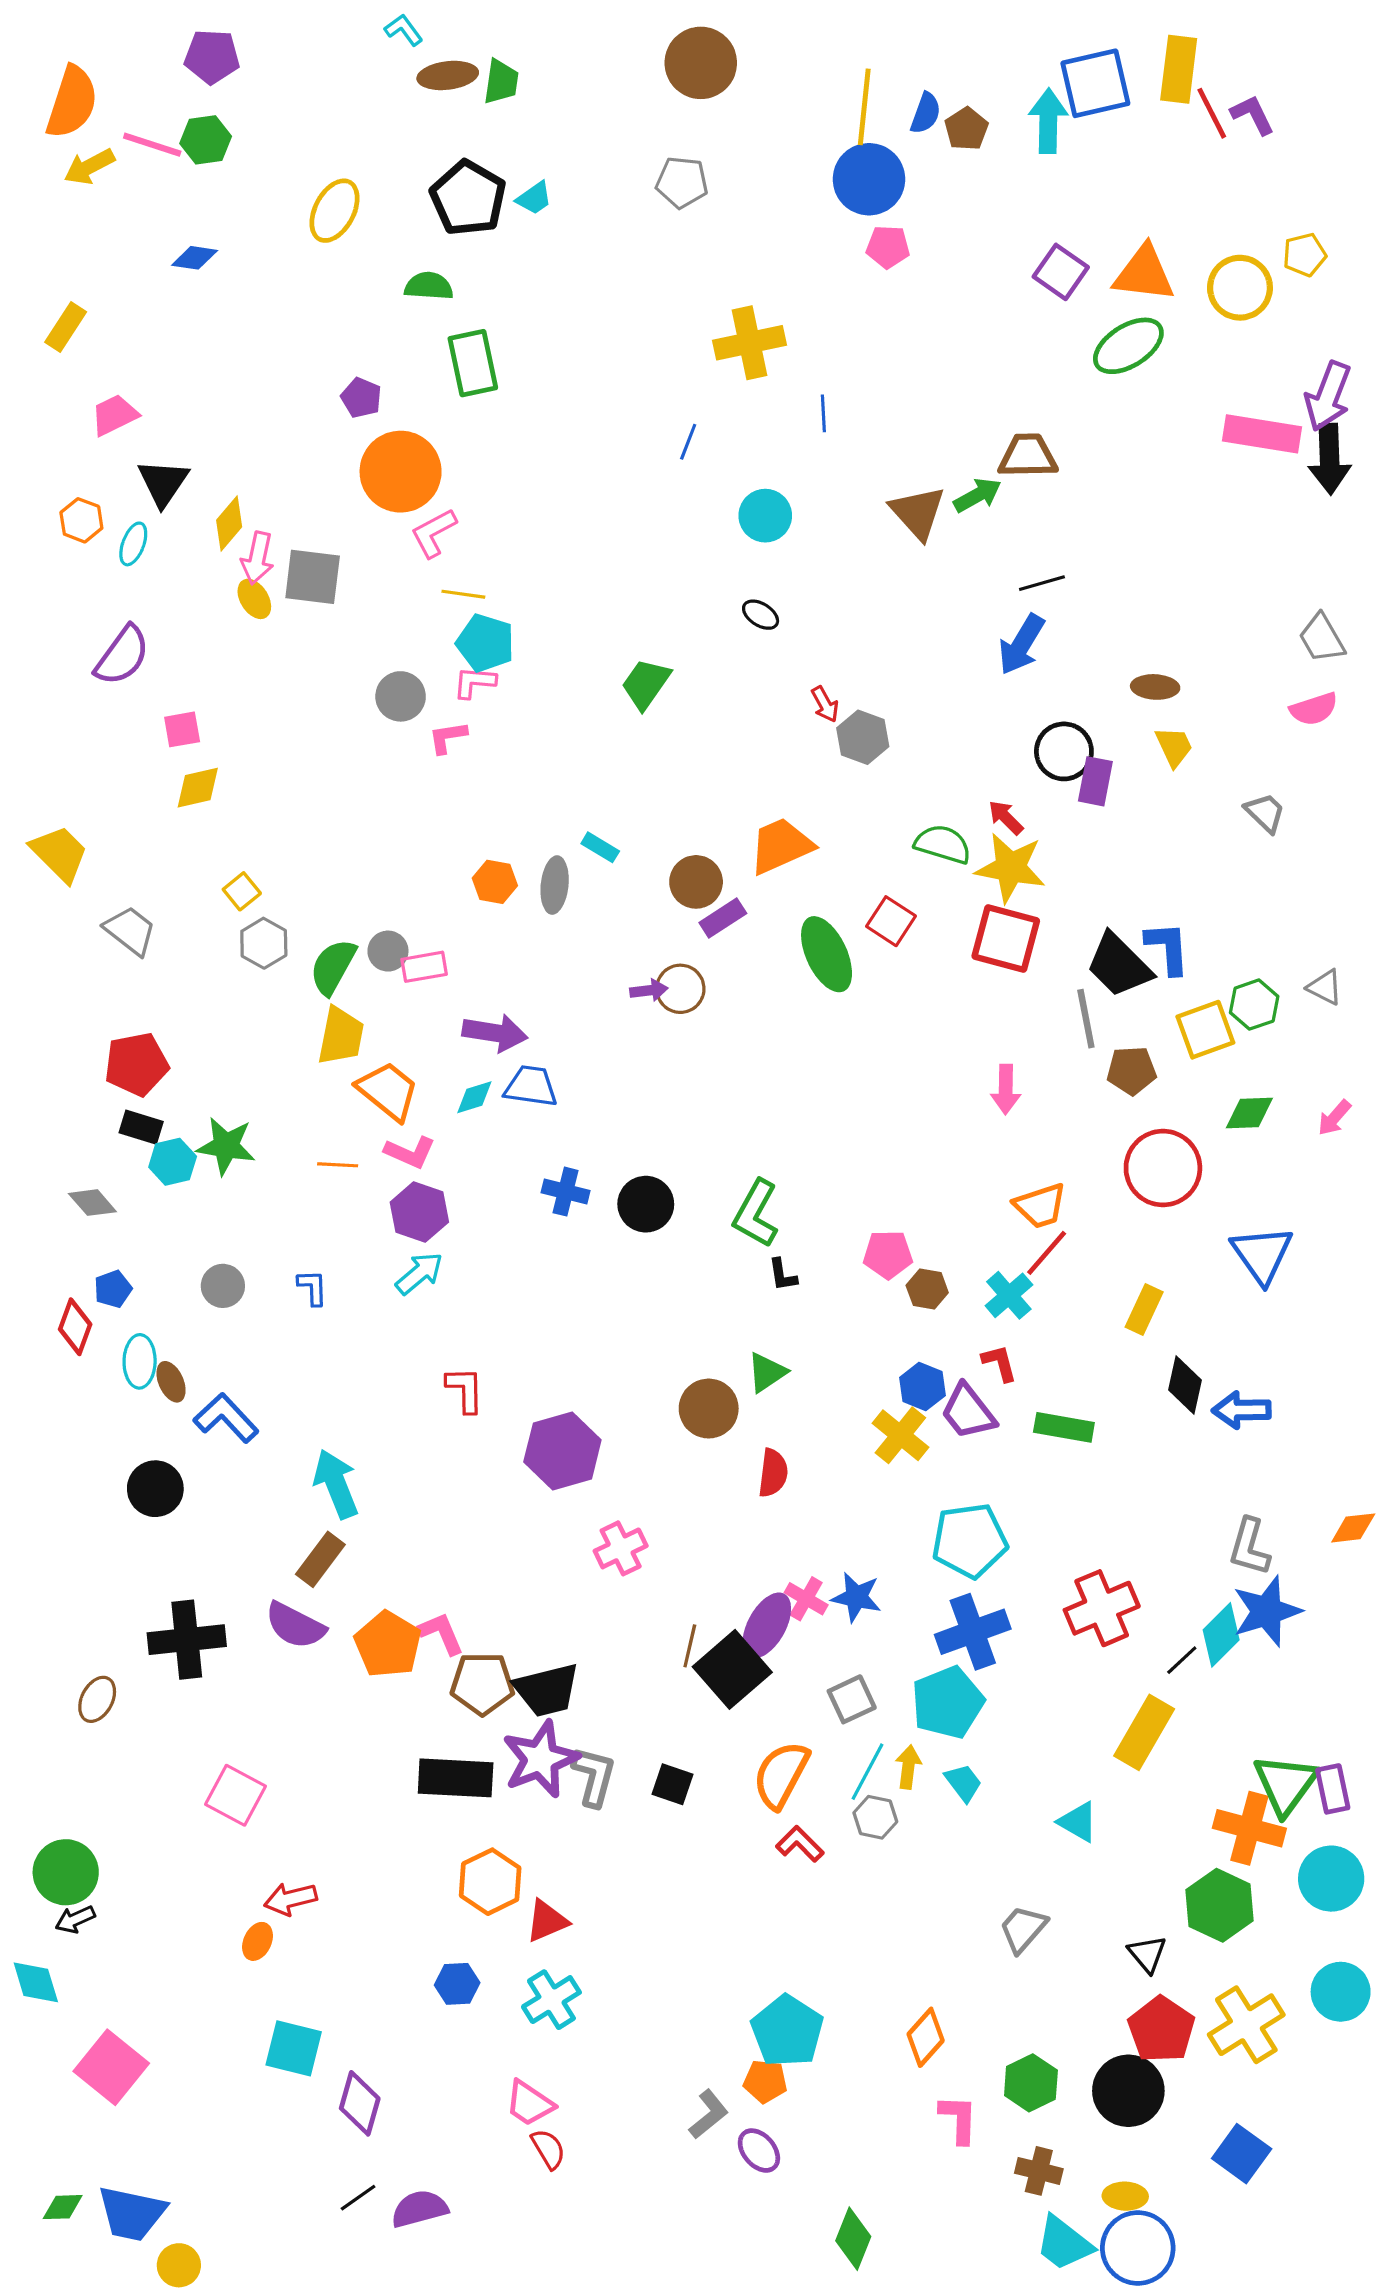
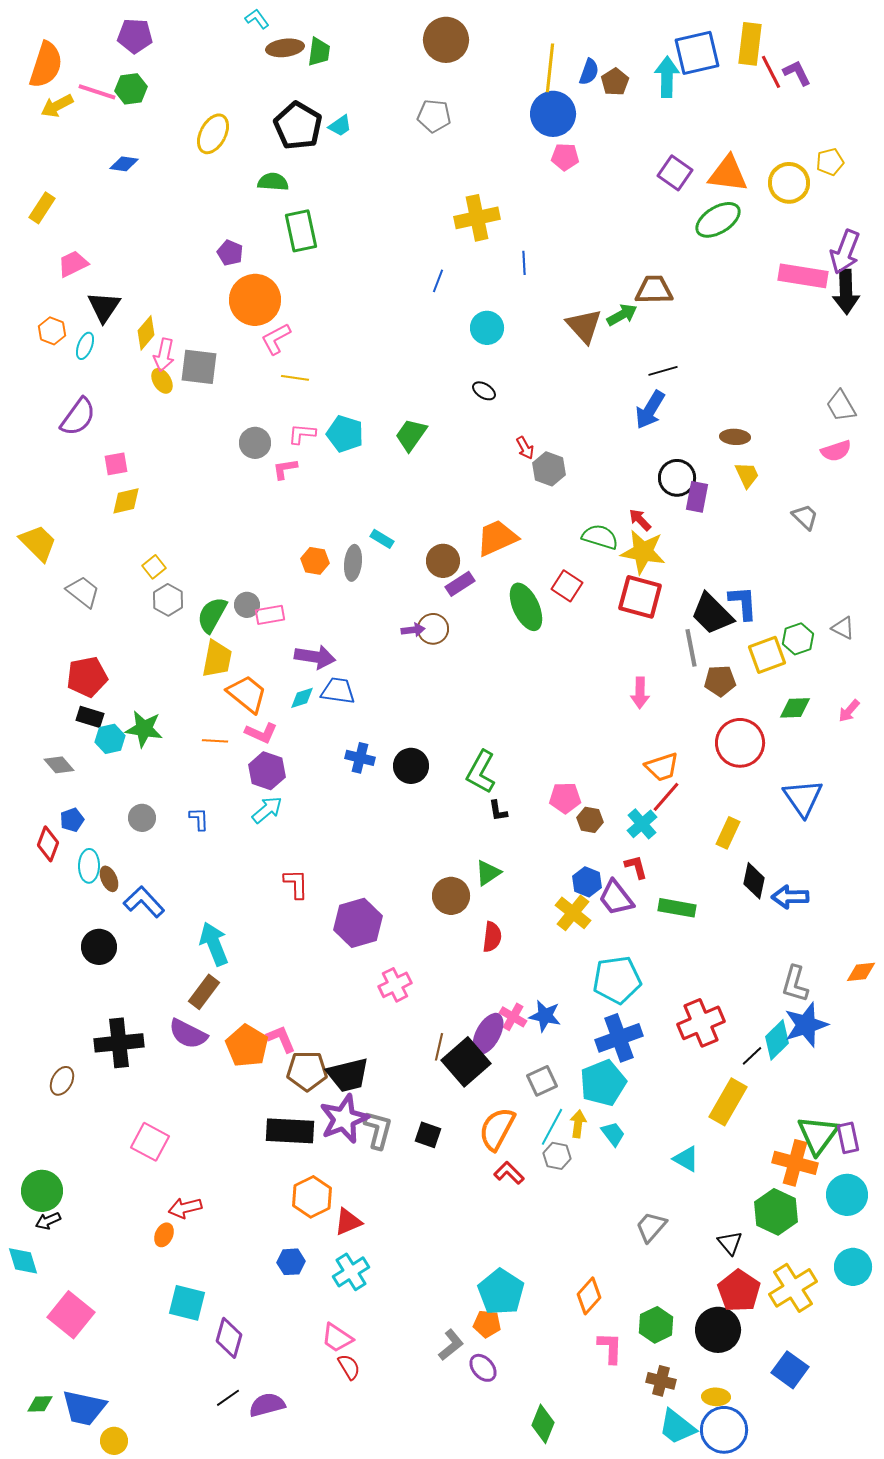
cyan pentagon: (485, 643) -> (345, 434), moved

